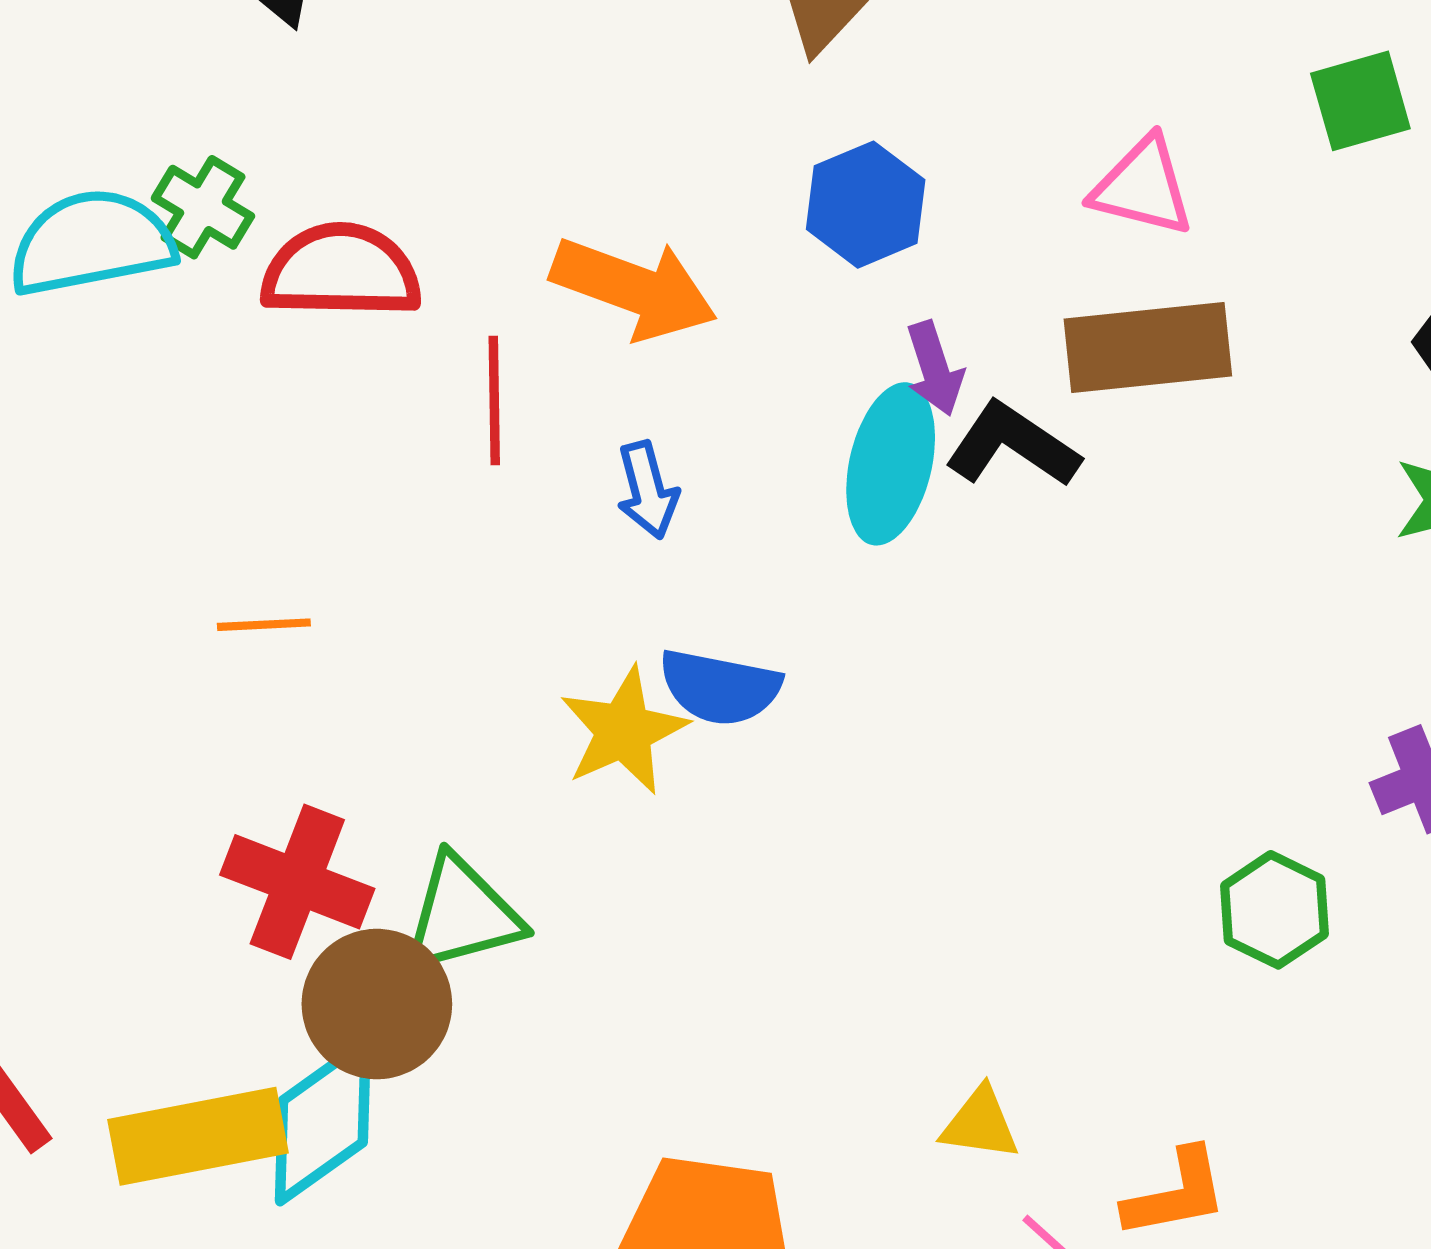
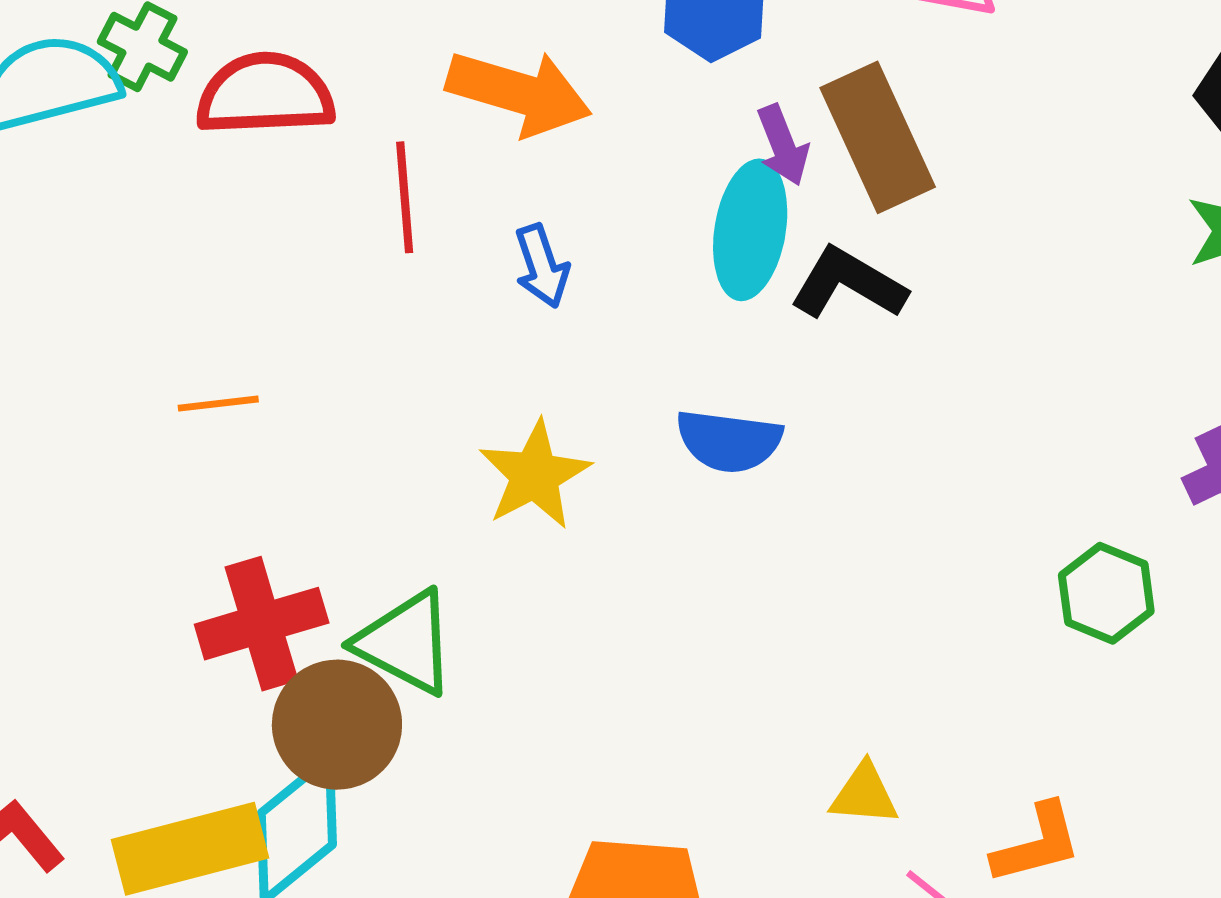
brown rectangle: (1148, 347) -> (878, 137), moved, turned 75
black L-shape: (1012, 445) -> (848, 284), moved
blue semicircle: (720, 687) -> (729, 441), moved
red cross: (297, 882) -> (262, 624), turned -34
green triangle: (462, 915) -> (405, 643), turned 46

